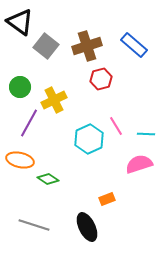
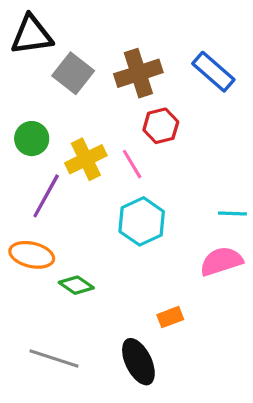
black triangle: (20, 22) -> (32, 35), turned -44
pink line: (116, 126) -> (132, 164), moved

